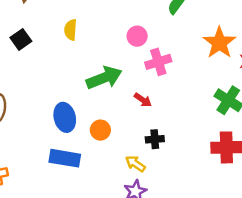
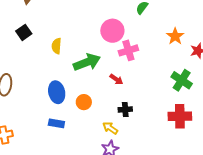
yellow semicircle: (71, 30) -> (57, 46), moved
pink circle: (137, 36) -> (112, 31), size x1.5
orange star: (219, 43) -> (175, 36), size x0.7
blue rectangle: (65, 158) -> (56, 123), size x0.7

